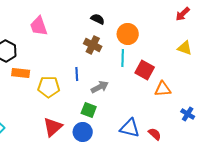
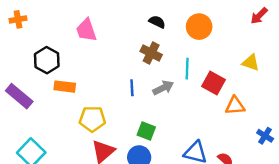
orange circle: (128, 34) -> (199, 27), moved
yellow triangle: (185, 48) -> (251, 63), moved
yellow pentagon: (49, 87) -> (92, 119), moved
gray arrow: (100, 87) -> (163, 88), moved

